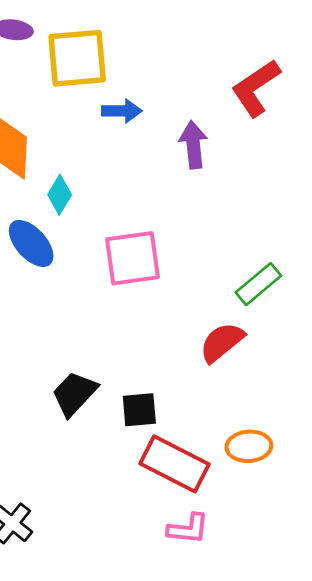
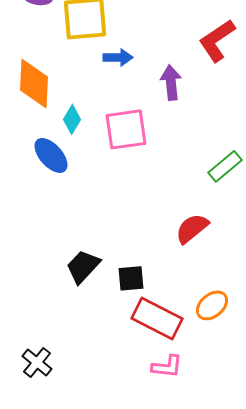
pink square: (133, 258) -> (126, 129), moved
green rectangle: (258, 284) -> (225, 166), moved
orange ellipse: (249, 446) -> (212, 305), turned -36

